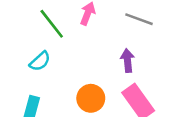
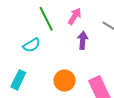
purple arrow: (127, 60) -> (83, 40), moved

